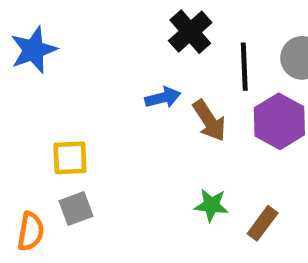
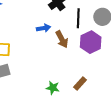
green star: (211, 205) -> (53, 88), moved

